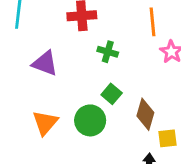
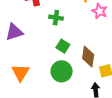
purple triangle: (45, 63) -> (14, 32), turned -30
green circle: (90, 120) -> (62, 71), moved

